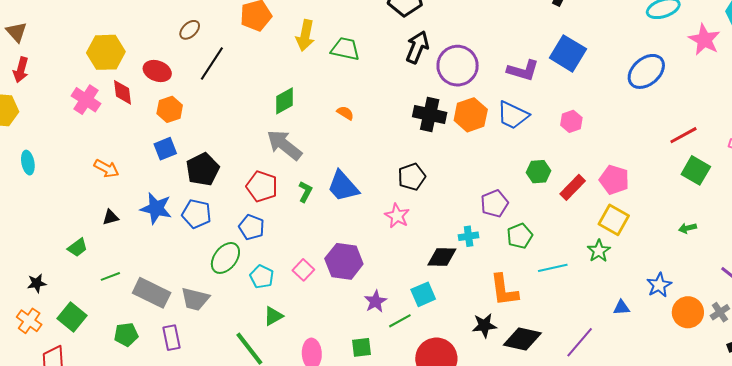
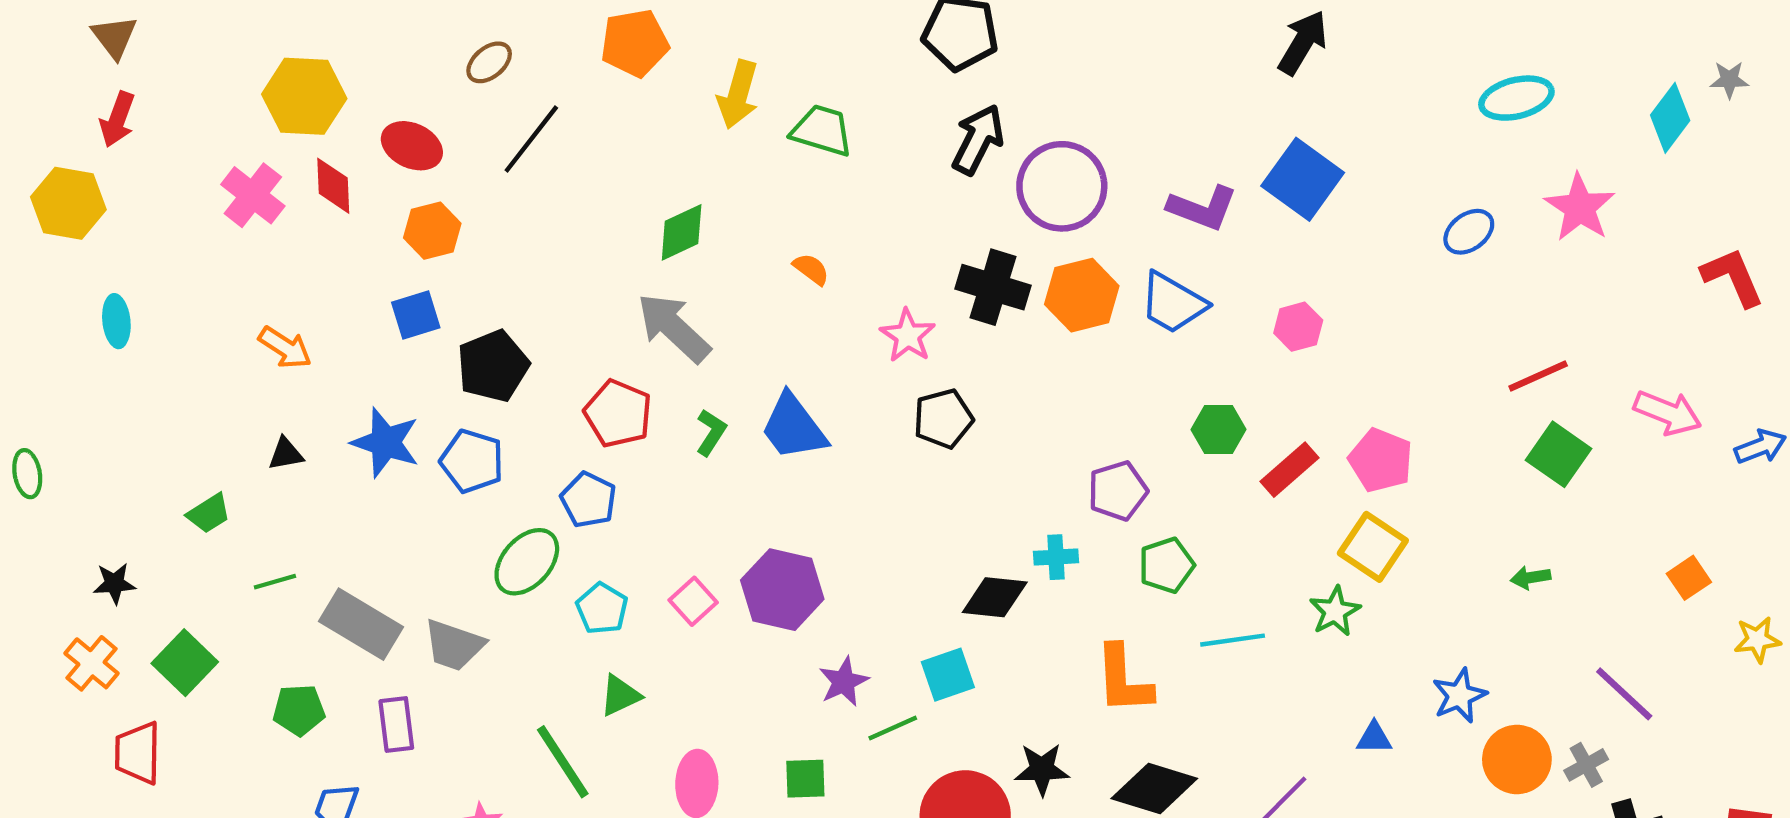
pink star: (704, 40) -> (1580, 207), moved
blue ellipse: (646, 71) -> (1469, 232), size x0.6
pink star: (397, 216) -> (908, 336), moved
black star: (484, 325) -> (1042, 769), moved

